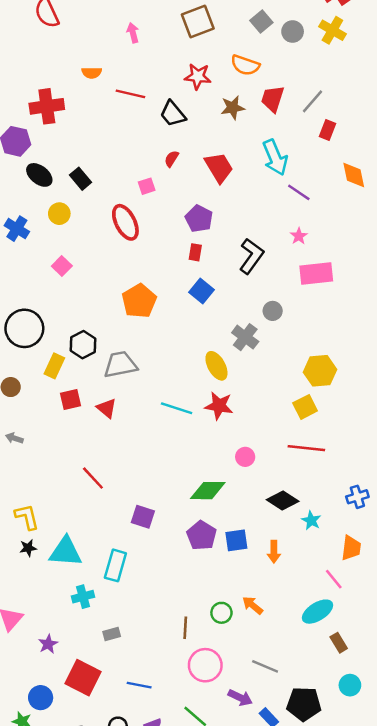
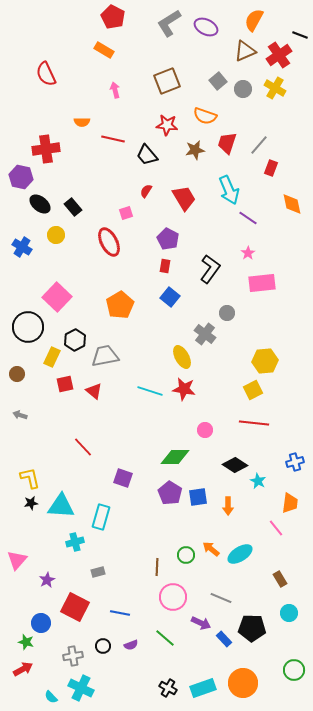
pink square: (62, 266) -> (57, 297), moved, size x1.8
cyan ellipse: (318, 612) -> (240, 554), moved

